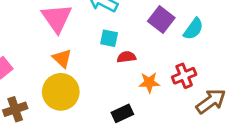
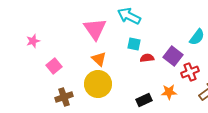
purple square: (161, 19) -> (173, 56), moved
orange star: (149, 82) -> (169, 92), moved

